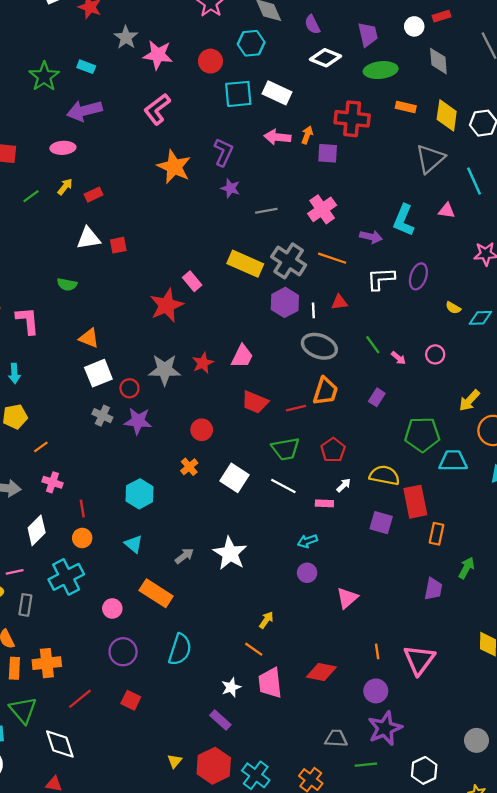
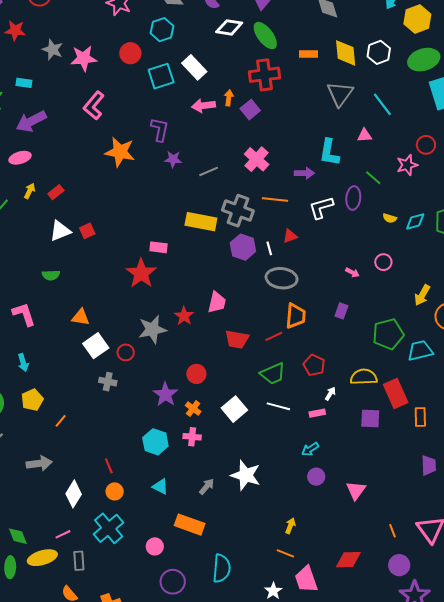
green ellipse: (381, 70) -> (265, 36), moved, turned 72
white rectangle: (277, 93) -> (194, 67), turned 35
purple square: (328, 153) -> (250, 110), turned -30
pink rectangle: (192, 281) -> (158, 247), turned -30
green line: (373, 345) -> (373, 178), moved
purple star: (138, 421) -> (165, 394), moved, turned -30
white square: (234, 478) -> (234, 409), turned 30
pink cross: (52, 482) -> (192, 437), moved

